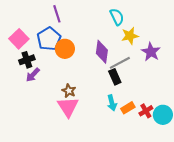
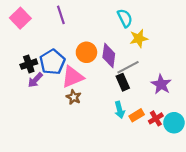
pink square: (19, 39) -> (20, 18), moved
blue pentagon: (49, 39) -> (52, 62), moved
orange circle: (65, 49) -> (86, 52), moved
purple star: (151, 52) -> (161, 84), moved
pink triangle: (68, 107) -> (73, 77), moved, turned 40

